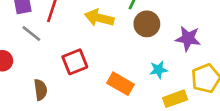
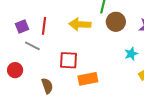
red square: (75, 62) -> (68, 60), turned 36
orange rectangle: (120, 84) -> (88, 79), moved, turned -30

